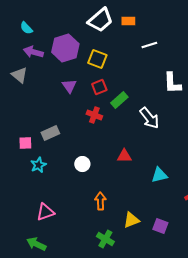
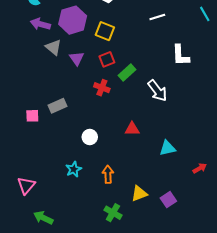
gray triangle: (19, 75) -> (53, 47), moved
cyan star: (38, 165) -> (74, 169), moved
pink triangle: (45, 212) -> (26, 185), moved, turned -30
purple square: (160, 226) -> (168, 200), turned 35

